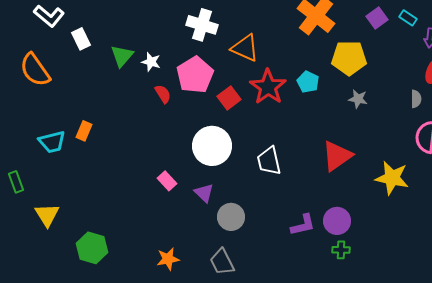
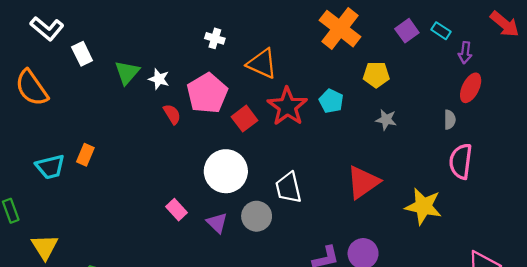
white cross: (202, 25) -> (215, 38), size x0.6
yellow pentagon: (349, 58) -> (376, 75), size x0.7
gray circle: (231, 217) -> (257, 216), moved

